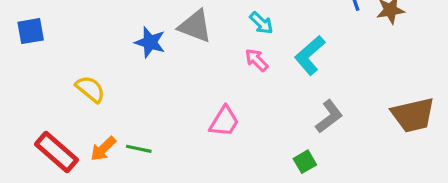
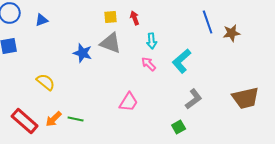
cyan arrow: (261, 23) -> (152, 41), turned 42

